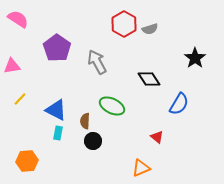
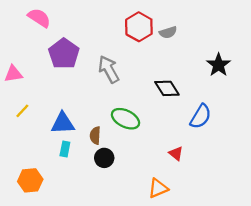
pink semicircle: (18, 19) -> (39, 18), moved
blue triangle: (56, 110) -> (63, 123), turned -30

